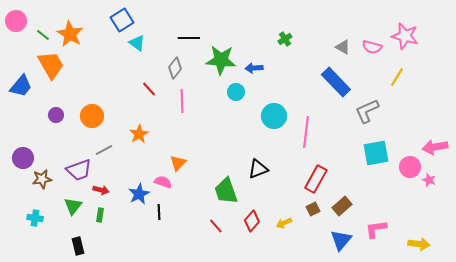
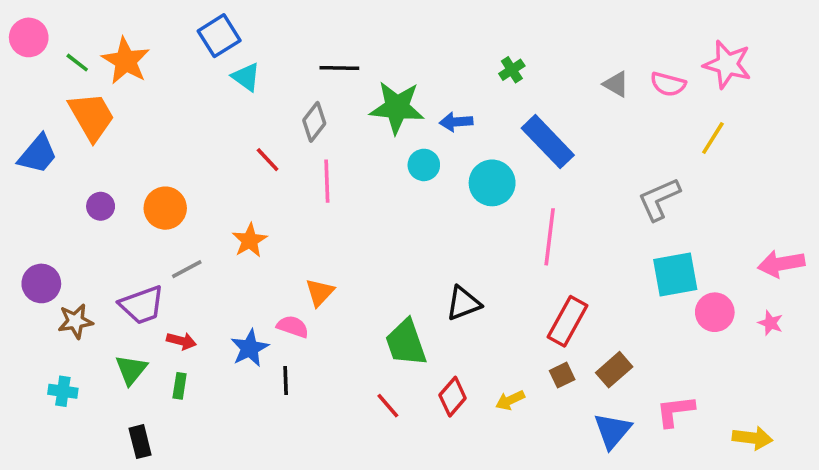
blue rectangle: (336, 82) -> (548, 142), moved
cyan circle: (274, 116) -> (492, 183), moved
pink circle: (410, 167) -> (715, 312), moved

